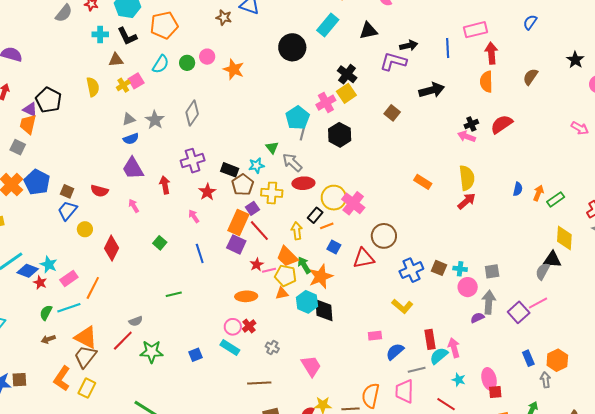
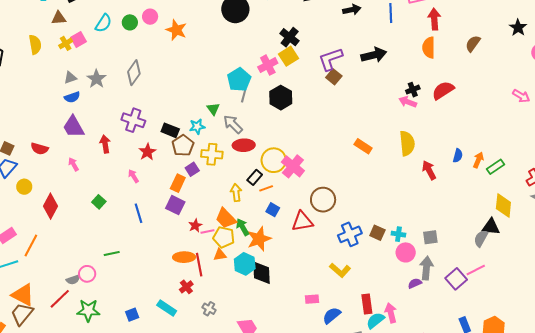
purple L-shape: (393, 62) -> (331, 59), moved, turned -36
purple cross: (193, 161) -> (133, 120), turned 35
red arrow: (467, 201) -> (429, 170), moved, turned -78
orange rectangle: (238, 223) -> (178, 183), size x0.7
red line: (259, 231) -> (199, 265), moved, turned 30
pink circle: (233, 327) -> (87, 274), moved

